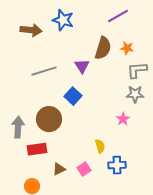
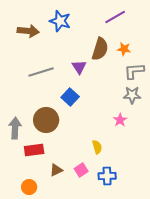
blue cross: (117, 165) -> (107, 176), moved

